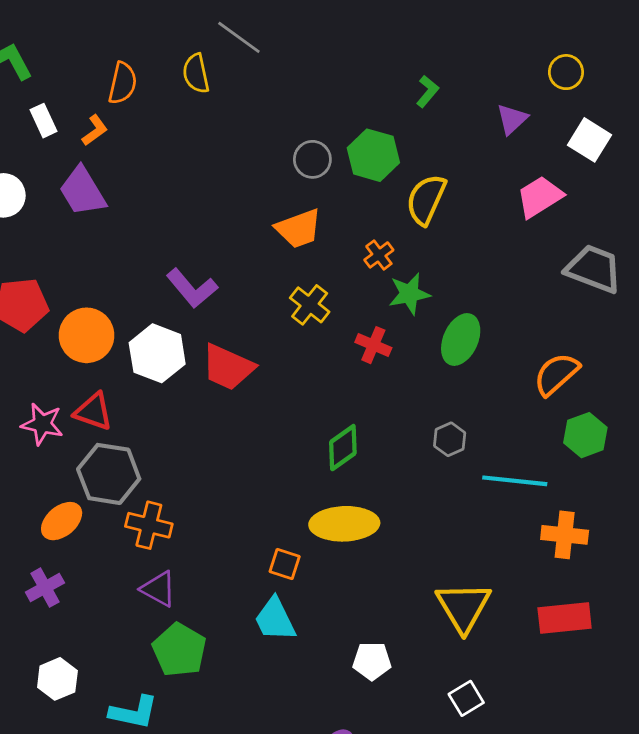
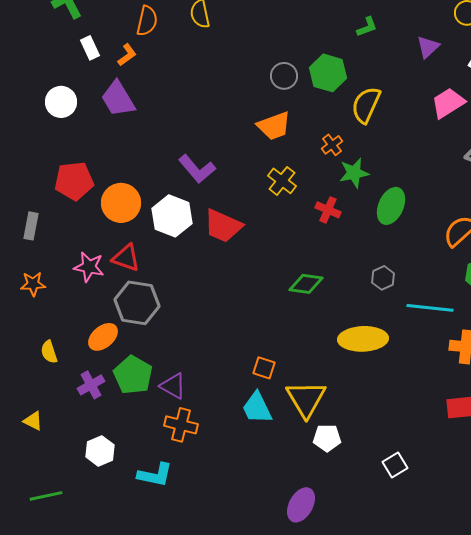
green L-shape: (427, 91) -> (367, 27), turned 30
green diamond: (343, 448) -> (306, 284), turned 44
yellow ellipse: (344, 524) -> (363, 339), moved
orange cross: (149, 525) -> (181, 425), moved
yellow triangle: (463, 607) -> (306, 399), moved
green pentagon: (179, 650) -> (133, 375), moved

